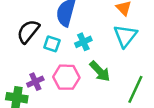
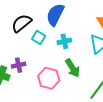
pink hexagon: (66, 77) -> (49, 78), moved

